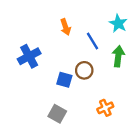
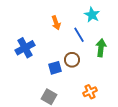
cyan star: (118, 23) -> (92, 15), moved
blue square: (64, 80) -> (55, 68), turned -32

